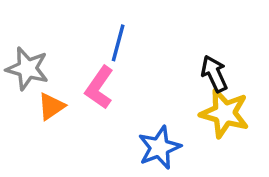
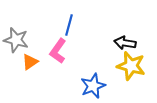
black arrow: (214, 74) -> (125, 43), turned -55

